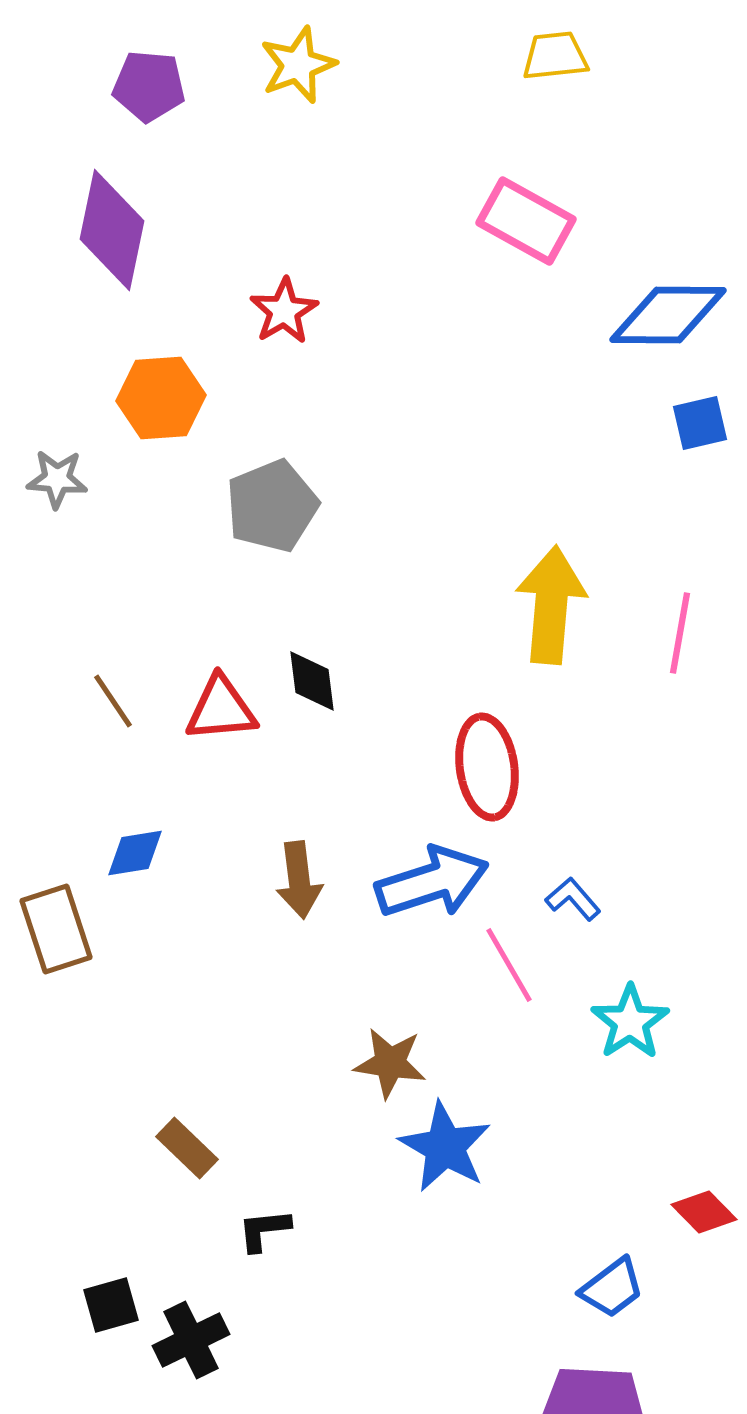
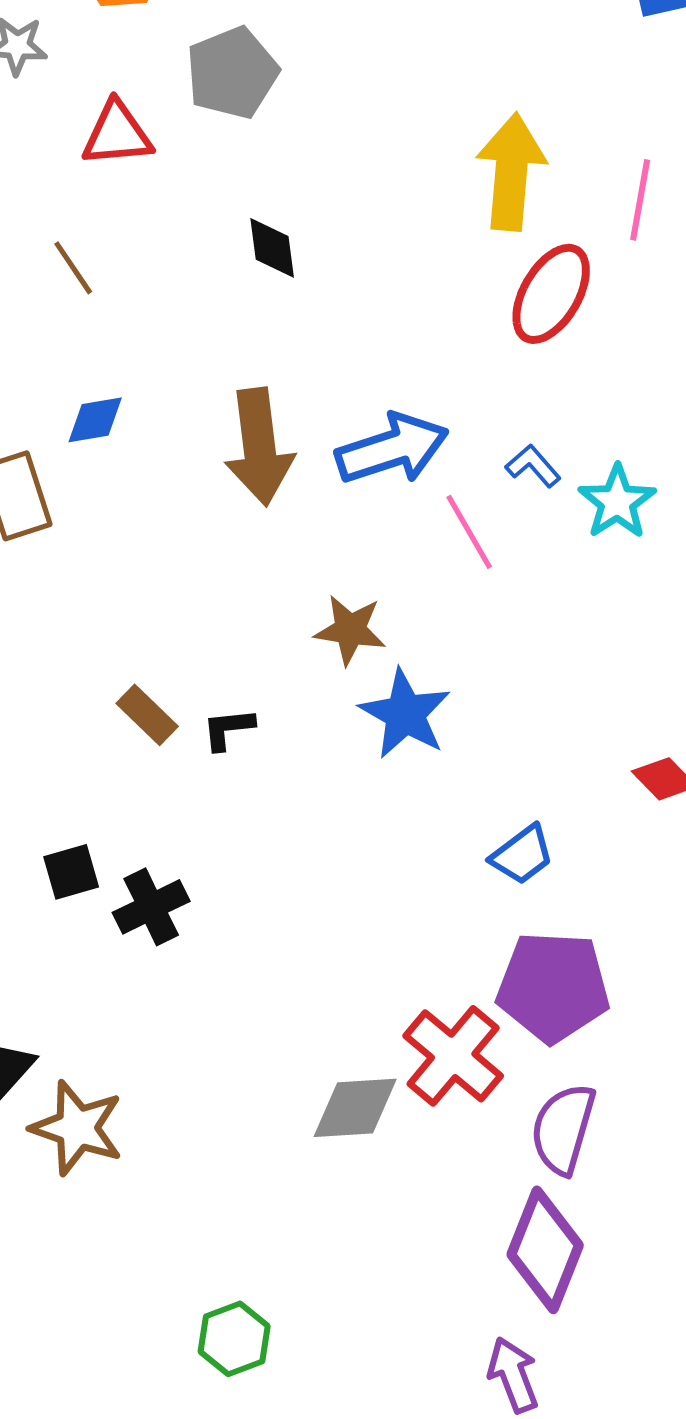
red triangle: (221, 709) -> (117, 134), moved
red ellipse: (487, 767) -> (551, 294), moved, turned 38
brown arrow: (299, 880) -> (259, 447), size x1.5
cyan star: (630, 1022) -> (617, 502), moved
black L-shape: (264, 1230) -> (228, 729), moved
blue trapezoid: (612, 1288) -> (522, 855), moved

